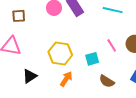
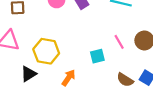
yellow hexagon: (60, 53) -> (46, 51), moved
brown semicircle: (107, 81) -> (125, 80), moved

